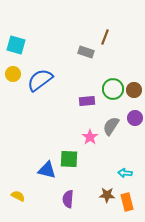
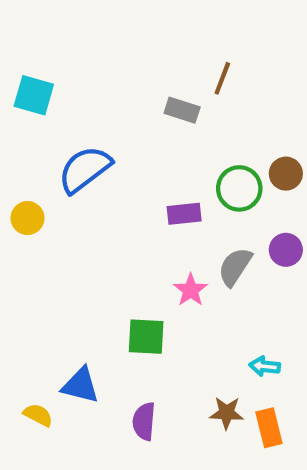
yellow circle: (13, 74) -> (28, 218), moved
brown circle: (134, 90) -> (286, 174), moved
blue triangle: (47, 170) -> (80, 385), moved

